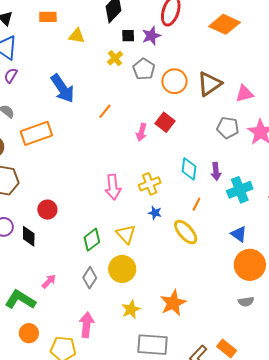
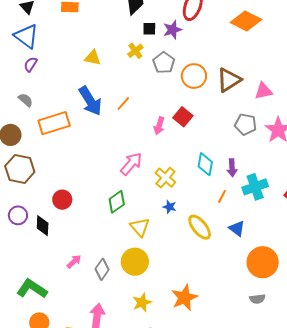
yellow triangle: (77, 36) -> (93, 58), moved
blue arrow: (63, 88) -> (90, 101), moved
yellow cross: (150, 184) -> (165, 178), turned -30
pink arrow: (113, 187) -> (131, 164), moved, turned -135
orange line: (196, 204) -> (222, 196), moved
blue triangle: (239, 234) -> (237, 228), moved
green diamond: (92, 240) -> (117, 202), moved
pink arrow: (49, 281) -> (74, 261), moved

